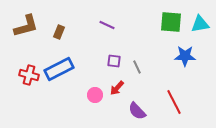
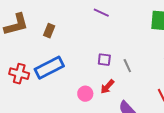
purple line: (107, 25) -> (101, 13), moved

